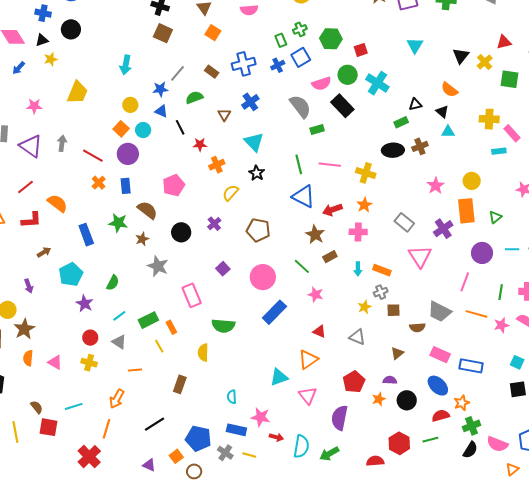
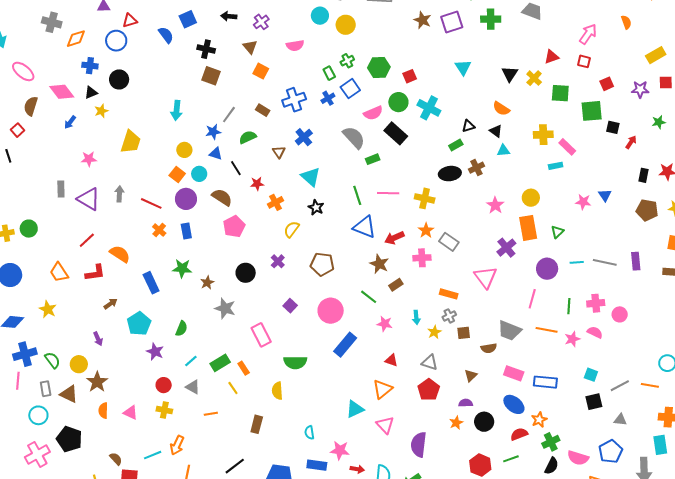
brown semicircle: (147, 210) -> (222, 197), moved
gray rectangle: (404, 222) -> (449, 242), moved
cyan arrow: (358, 269) -> (416, 317), moved
red pentagon: (354, 382) -> (429, 390), moved
orange arrow: (117, 399) -> (177, 445), moved

